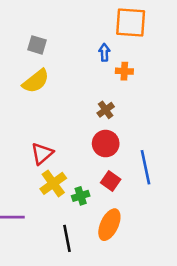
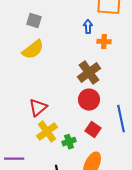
brown cross: (106, 110) -> (89, 73), size x1.6

